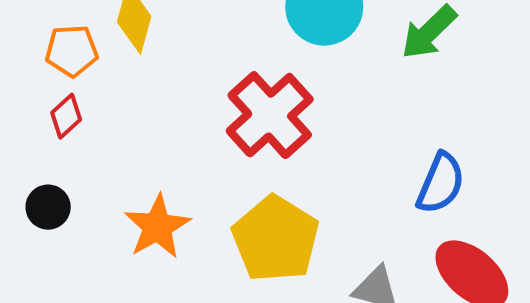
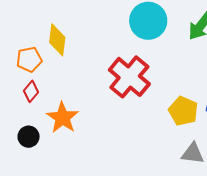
orange star: (157, 227) -> (63, 118), moved
yellow pentagon: (276, 239) -> (183, 111), moved, size x0.7

